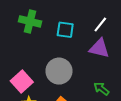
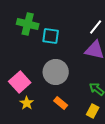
cyan square: (65, 30) -> (51, 36), moved

